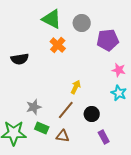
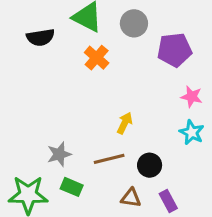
black semicircle: (20, 59) -> (41, 37), moved
brown line: (66, 110) -> (109, 159), turned 36
brown triangle: (63, 136) -> (131, 198), moved

